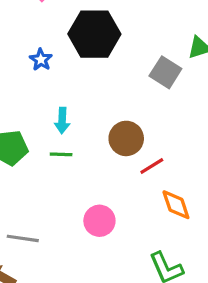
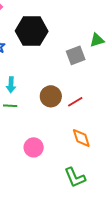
gray square: (165, 72) -> (76, 55), turned 36
red line: (152, 166) -> (75, 102), moved

